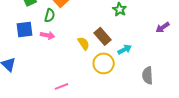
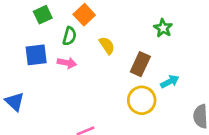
brown rectangle: (103, 36) -> (140, 64), turned 66
yellow semicircle: (84, 43) -> (107, 45), moved

